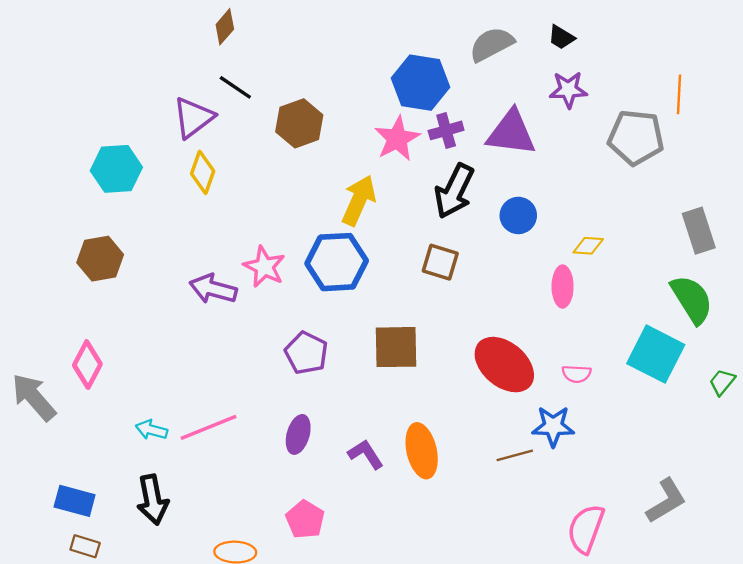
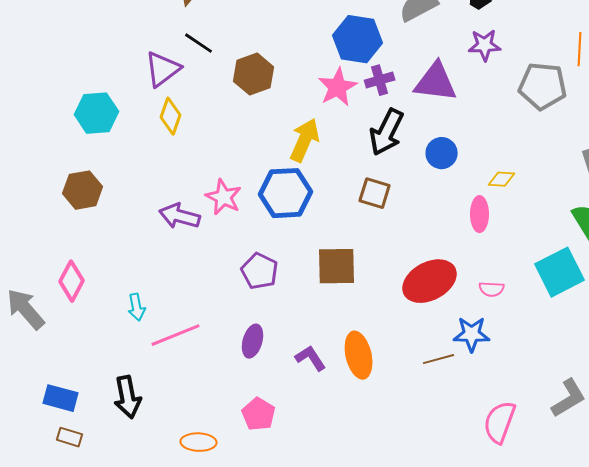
cyan square: (656, 354) -> (560, 272), turned 36
red ellipse: (504, 365) -> (430, 281), turned -68
cyan arrow: (151, 430) -> (137, 307), moved, turned -116

